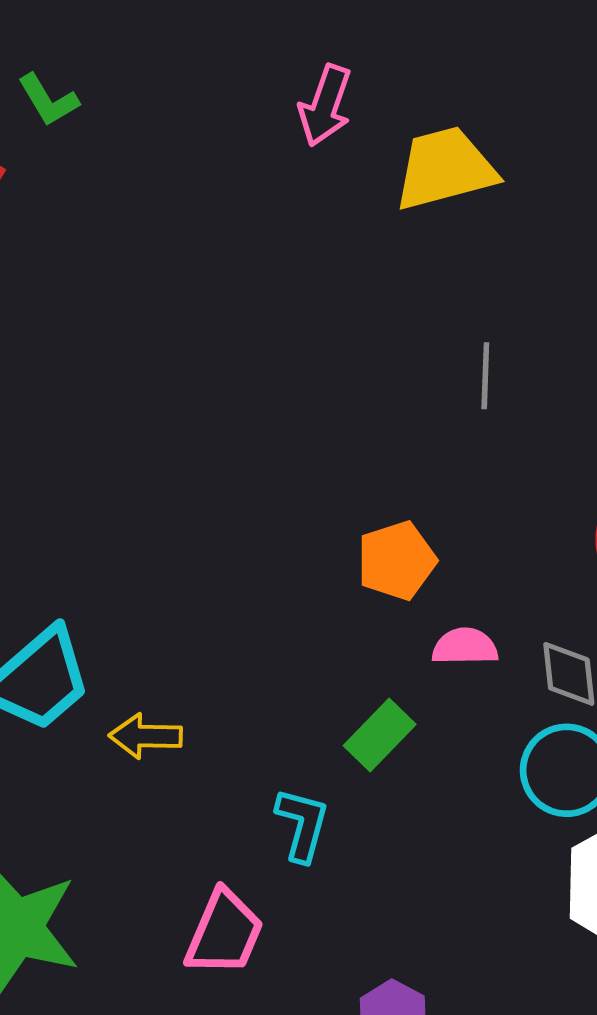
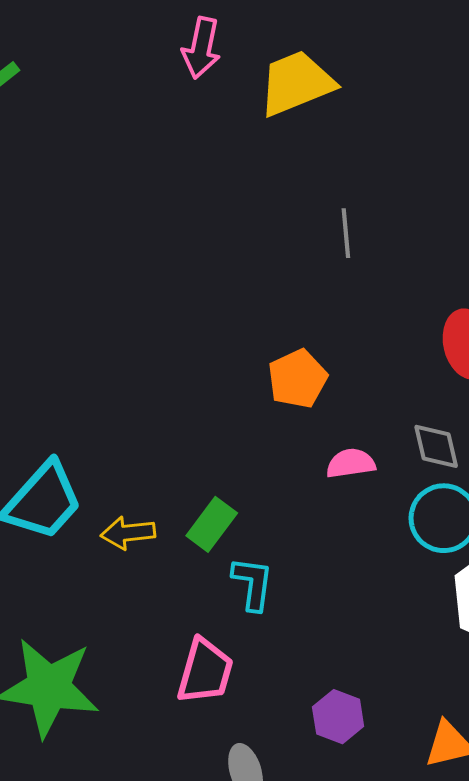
pink semicircle: (465, 647) -> (351, 463), moved
green rectangle: (380, 735) -> (212, 524), moved

